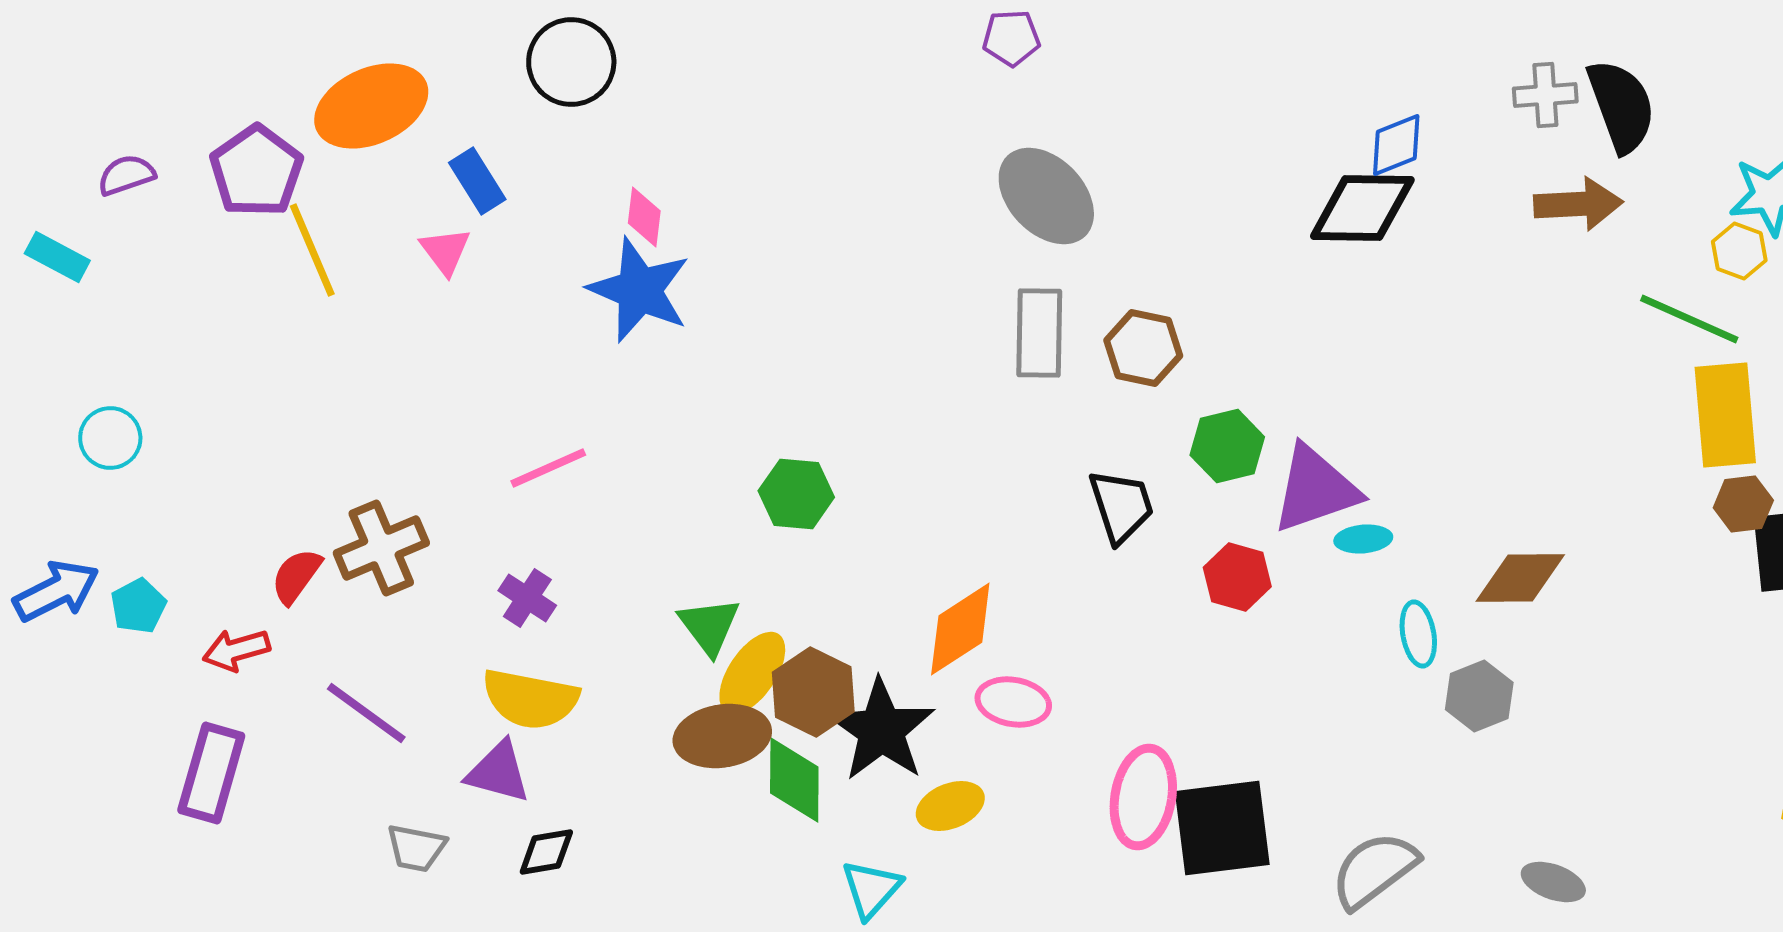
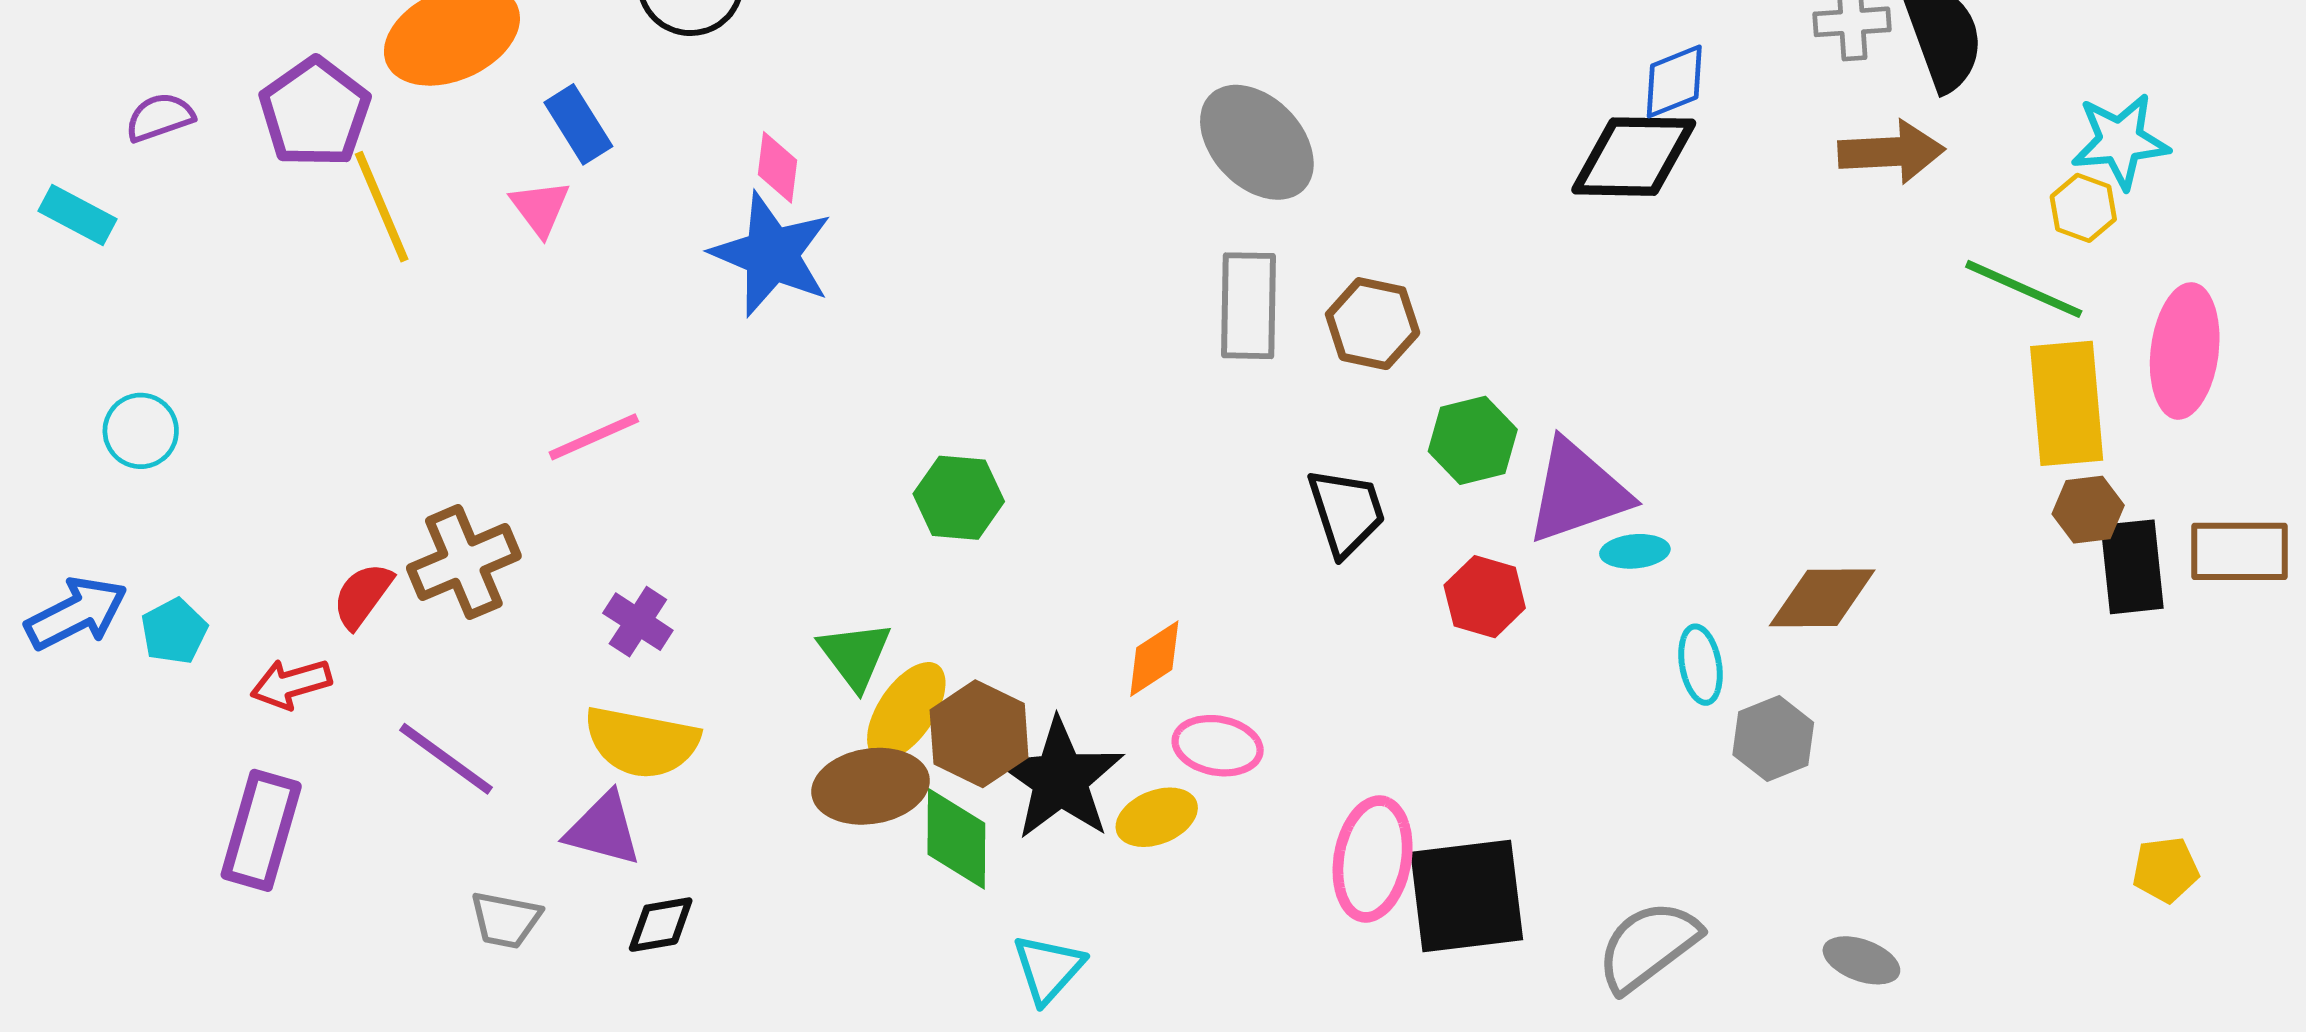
pink line: (548, 468) -> (594, 437), moved
orange diamond: (960, 629) -> (1154, 659), size x0.7
yellow ellipse: (950, 806) -> (1157, 817), moved

